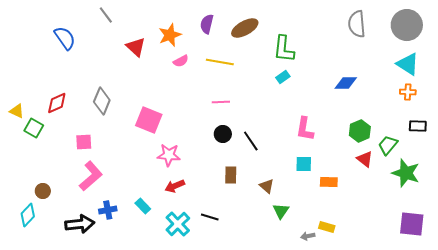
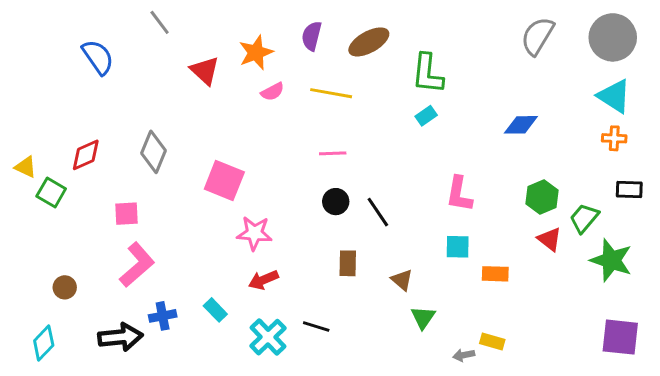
gray semicircle: (357, 24) -> (537, 36), turned 36
cyan diamond: (28, 215) -> (44, 343), moved

